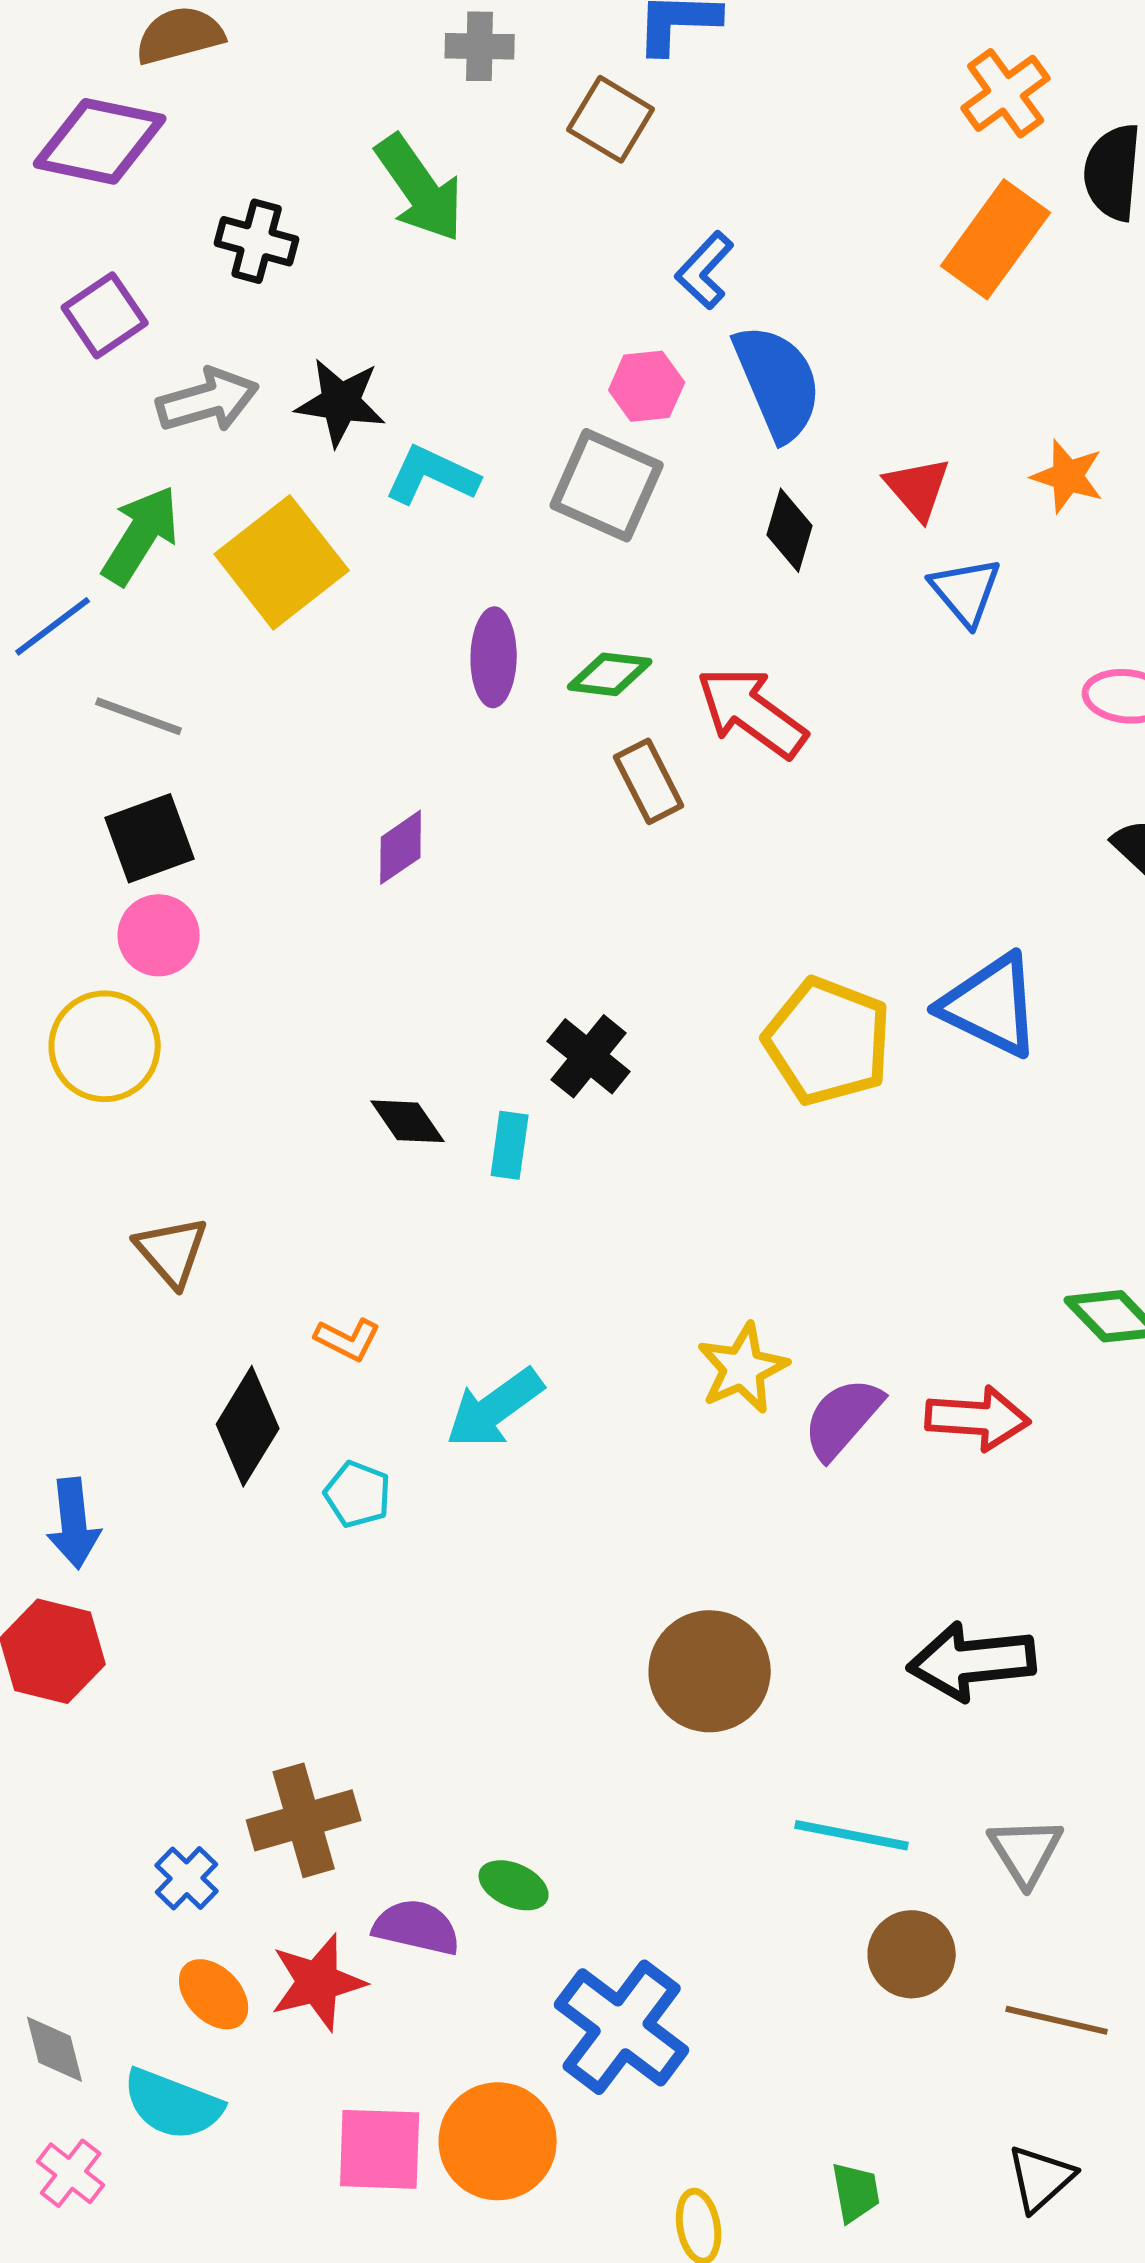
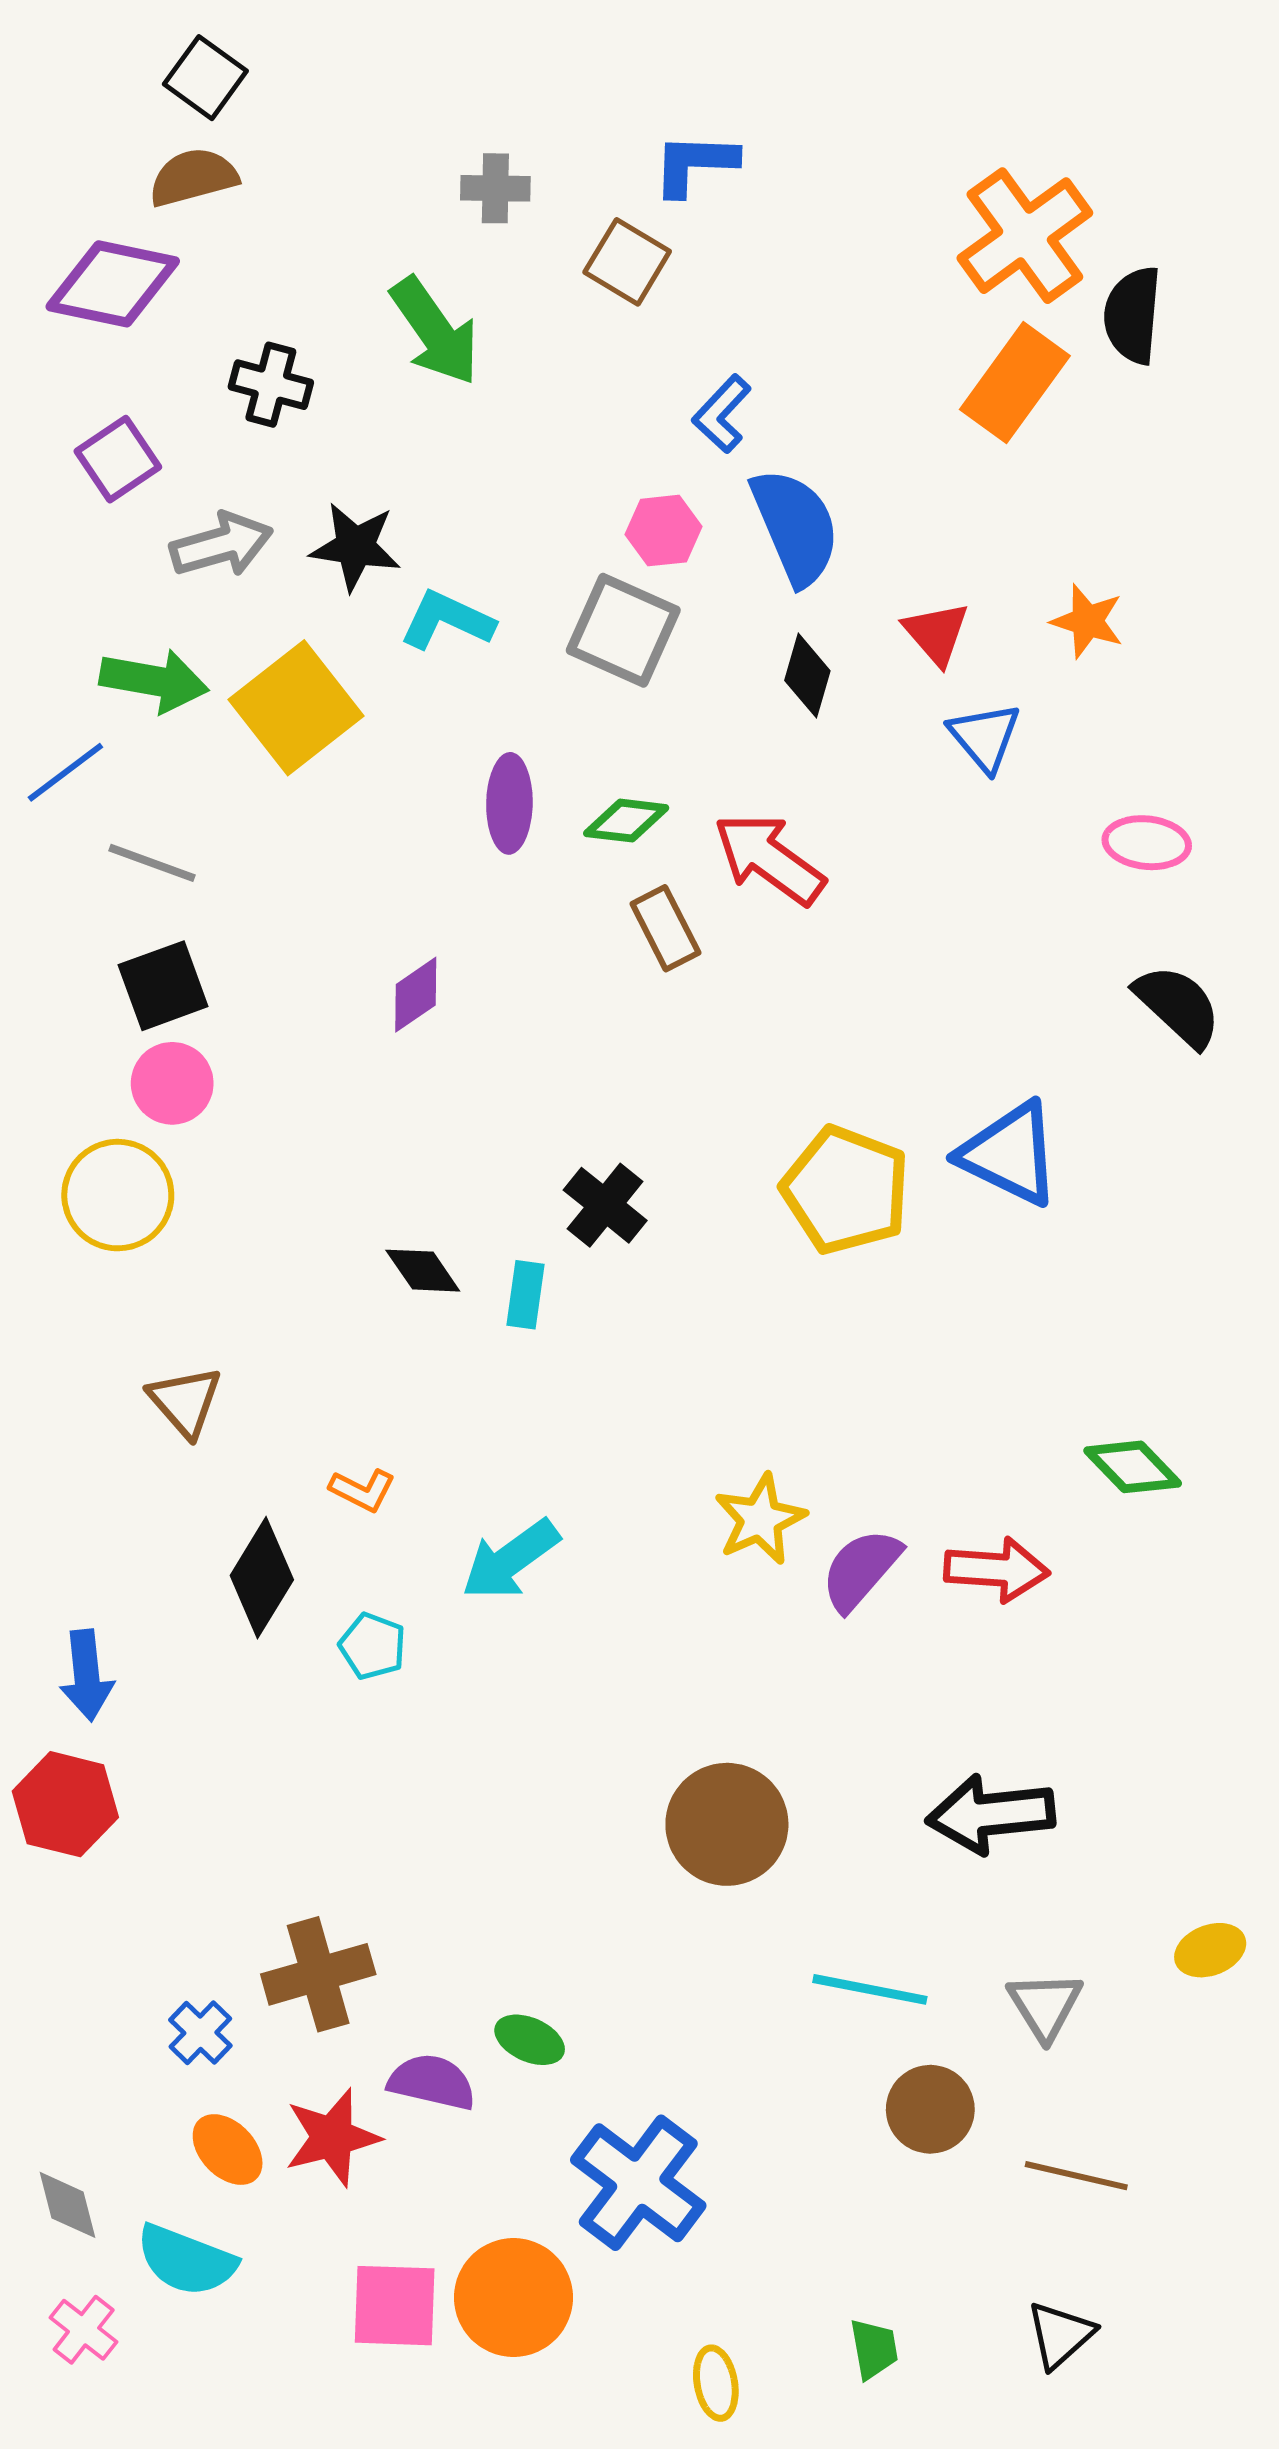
orange cross: (1006, 93) -> (1025, 236), size x1.5
green arrow: (141, 535) -> (154, 681), turned 68

